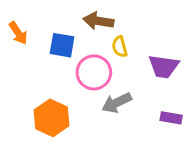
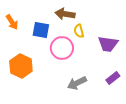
gray arrow: (117, 103) -> (77, 83), moved
orange hexagon: (51, 118) -> (21, 66), moved
purple rectangle: (171, 118) -> (113, 78), turned -48

